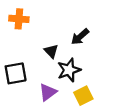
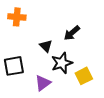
yellow square: (83, 96) -> (84, 76), moved

